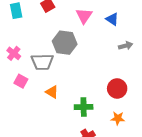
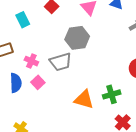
pink square: (21, 81) -> (38, 82), moved, turned 32
orange triangle: (52, 92) -> (84, 99), moved, size x1.5

